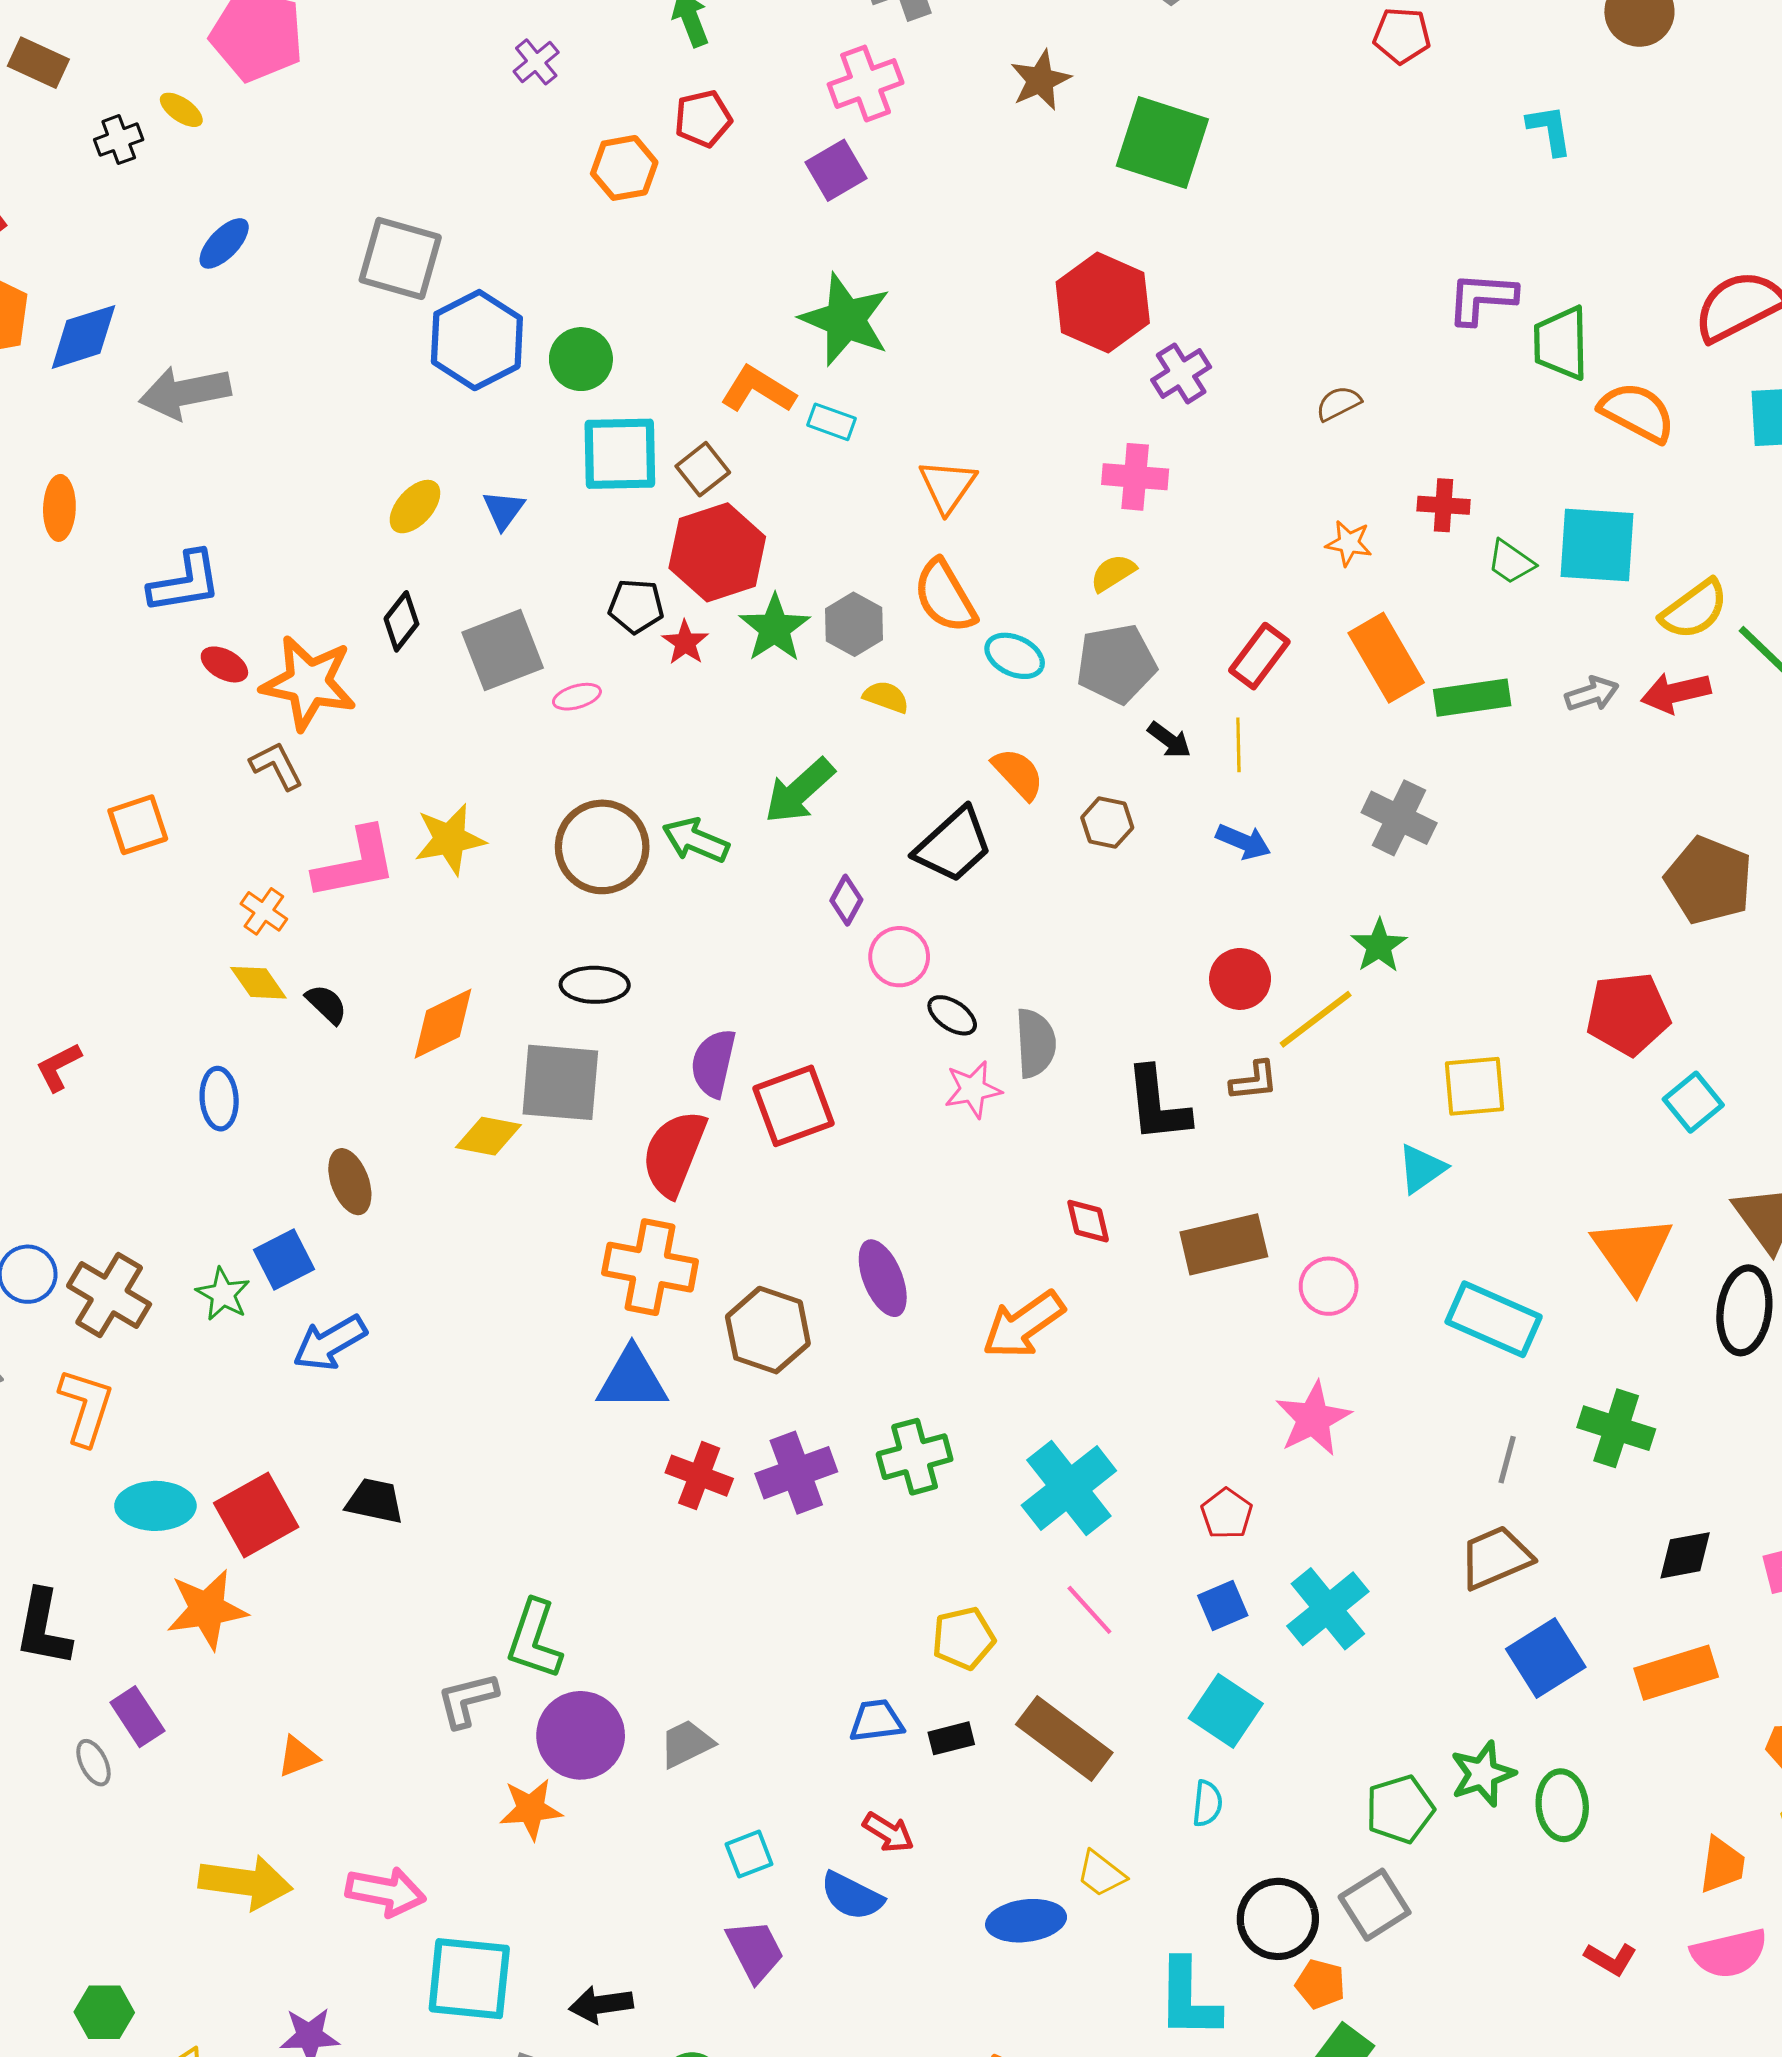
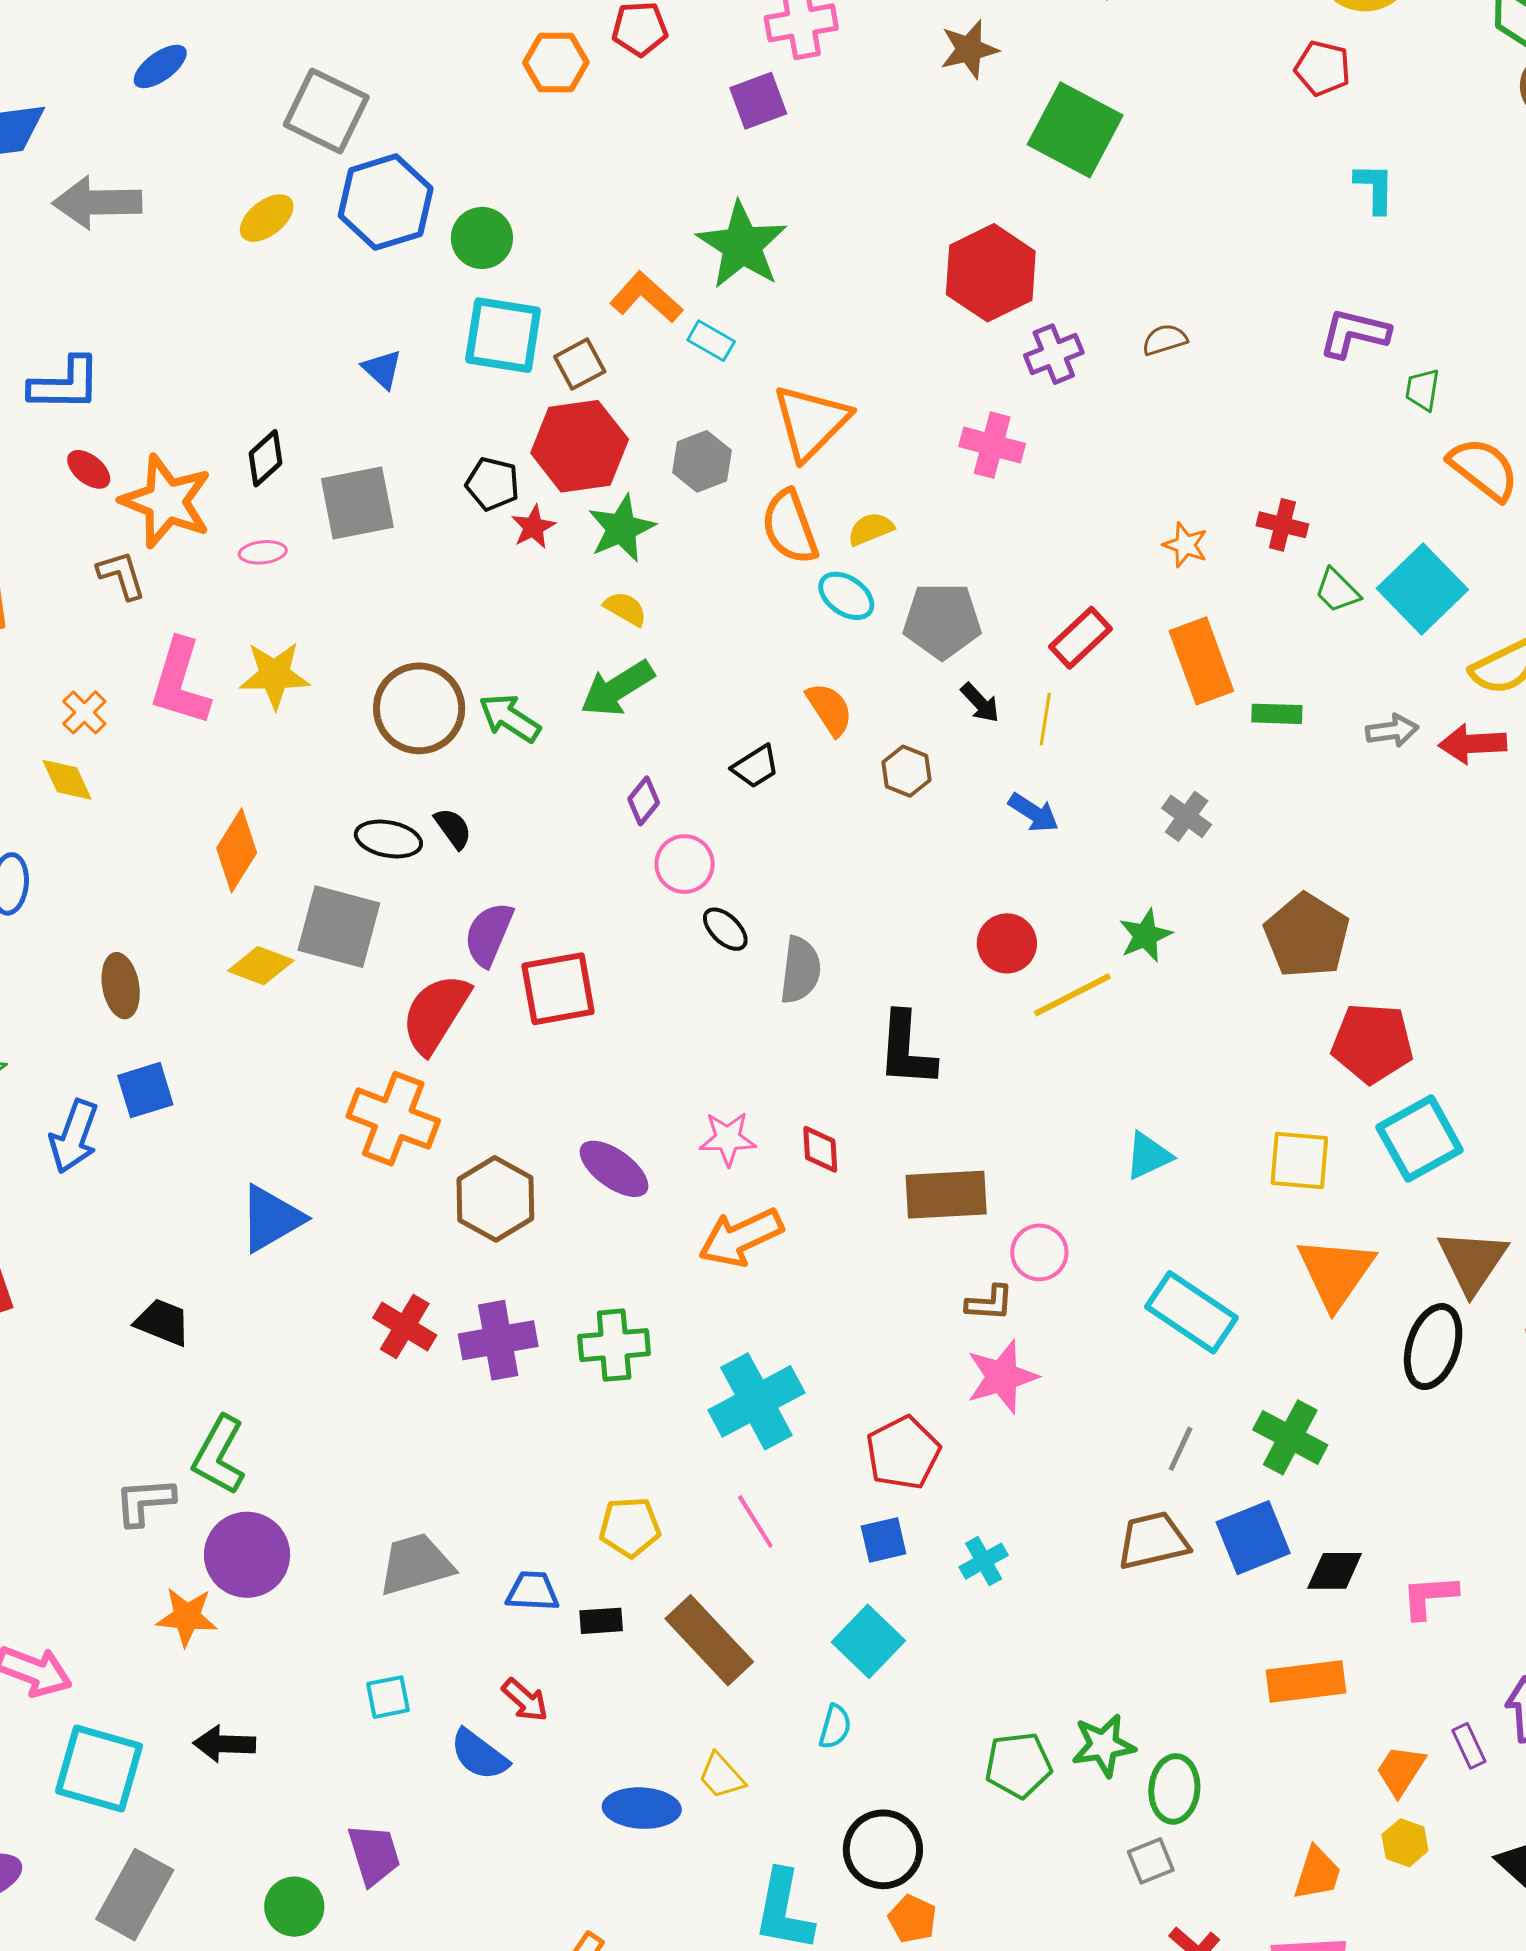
cyan L-shape: (1550, 130) -> (1375, 188), moved
green trapezoid: (1561, 343) -> (1422, 390), size x0.6
brown semicircle: (1338, 403) -> (1165, 340), moved
orange triangle: (948, 486) -> (811, 422), size x1.4
yellow ellipse: (415, 507) -> (267, 218), moved
blue triangle: (504, 510) -> (382, 369), turned -33
cyan square: (1597, 545) -> (1422, 589), turned 32
yellow semicircle: (1113, 573) -> (871, 529), moved
gray hexagon: (854, 624) -> (702, 461), moved
pink ellipse: (577, 697) -> (263, 552), moved
yellow semicircle: (886, 697) -> (625, 609), moved
green rectangle: (1472, 698) -> (1277, 714), size x0.7
gray cross: (1399, 818) -> (1187, 816), size x0.7
black trapezoid: (953, 845) -> (756, 766), size x0.6
pink L-shape: (355, 864) -> (180, 682), turned 108
brown pentagon: (1709, 880) -> (1307, 936), moved
black semicircle: (326, 1004) -> (453, 828), moved
orange diamond: (443, 1024) -> (237, 850), turned -42
brown L-shape: (1254, 1081) -> (990, 1303), moved
yellow square: (1474, 1086) -> (1299, 1161), moved
pink star: (973, 1089) -> (728, 1139), moved
cyan square: (1693, 1102) -> (1420, 1139), size x1.5
blue square: (284, 1259) -> (145, 1090), moved
purple ellipse: (883, 1278) -> (614, 1169), turned -42
blue arrow: (330, 1343) -> (74, 1136), turned -50
blue triangle: (632, 1379) -> (271, 1219), moved, turned -40
black trapezoid: (375, 1501) -> (163, 1322), moved
red pentagon: (1227, 1514) -> (903, 1453), size x1.5
cyan cross: (1328, 1609) -> (984, 1561), size x0.6
blue square: (1546, 1658) -> (1253, 1538), moved
gray trapezoid: (686, 1744) -> (416, 1564), moved, size x1.4
gray square: (1375, 1905) -> (1151, 1861), moved, size x0.7
purple trapezoid: (755, 1951) -> (374, 1855), moved
black arrow: (601, 2004) -> (224, 1744), moved

